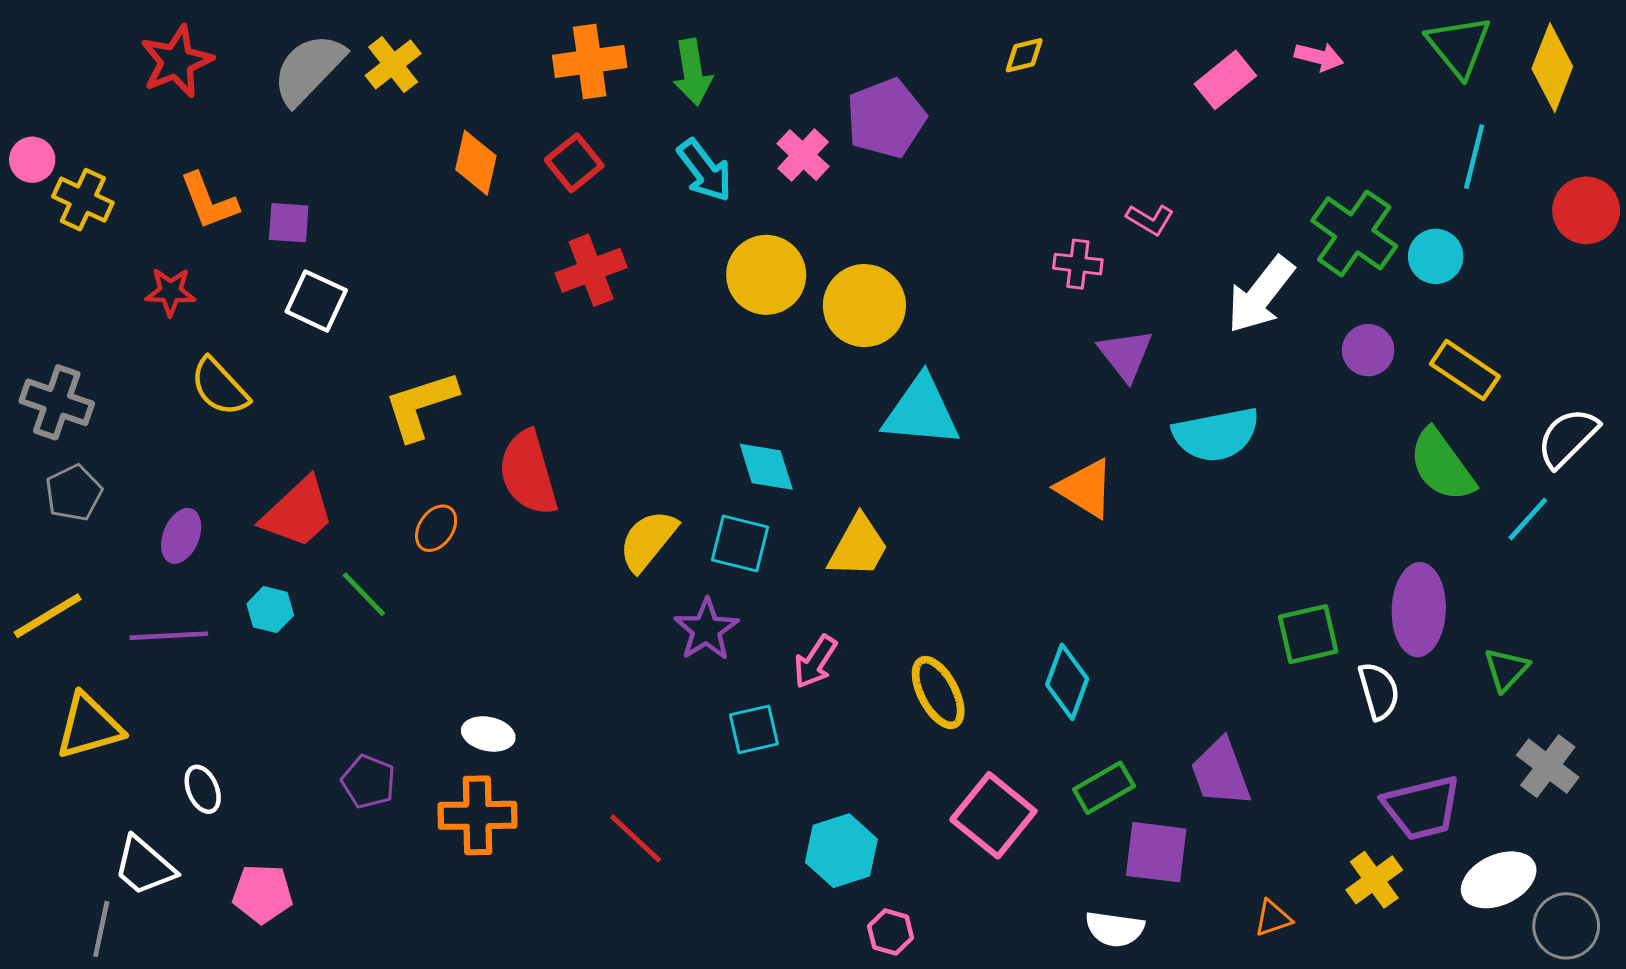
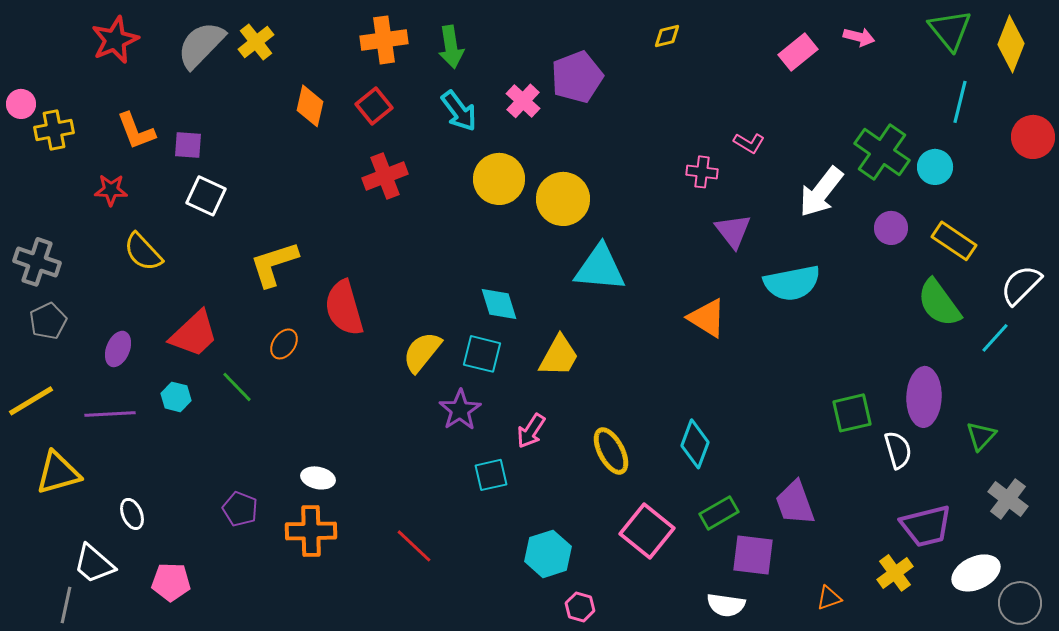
yellow cross: (83, 200) -> (54, 130), turned -36

